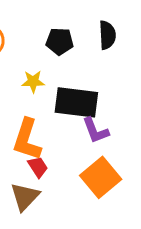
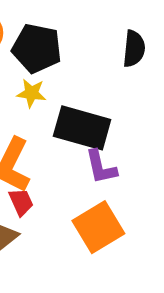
black pentagon: (60, 41) -> (37, 48), moved, size x1.4

